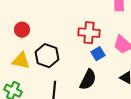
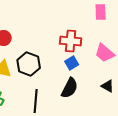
blue square: (98, 54) -> (72, 63), moved

